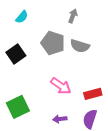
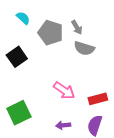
gray arrow: (73, 16) -> (77, 27), moved, turned 128
cyan semicircle: (22, 17) -> (23, 18), turned -88
gray pentagon: (53, 43) -> (51, 33), moved

